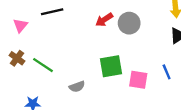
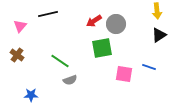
green line: (43, 65) -> (60, 61), moved
green square: (111, 66) -> (102, 48), moved
blue line: (167, 72) -> (149, 67), turned -48

